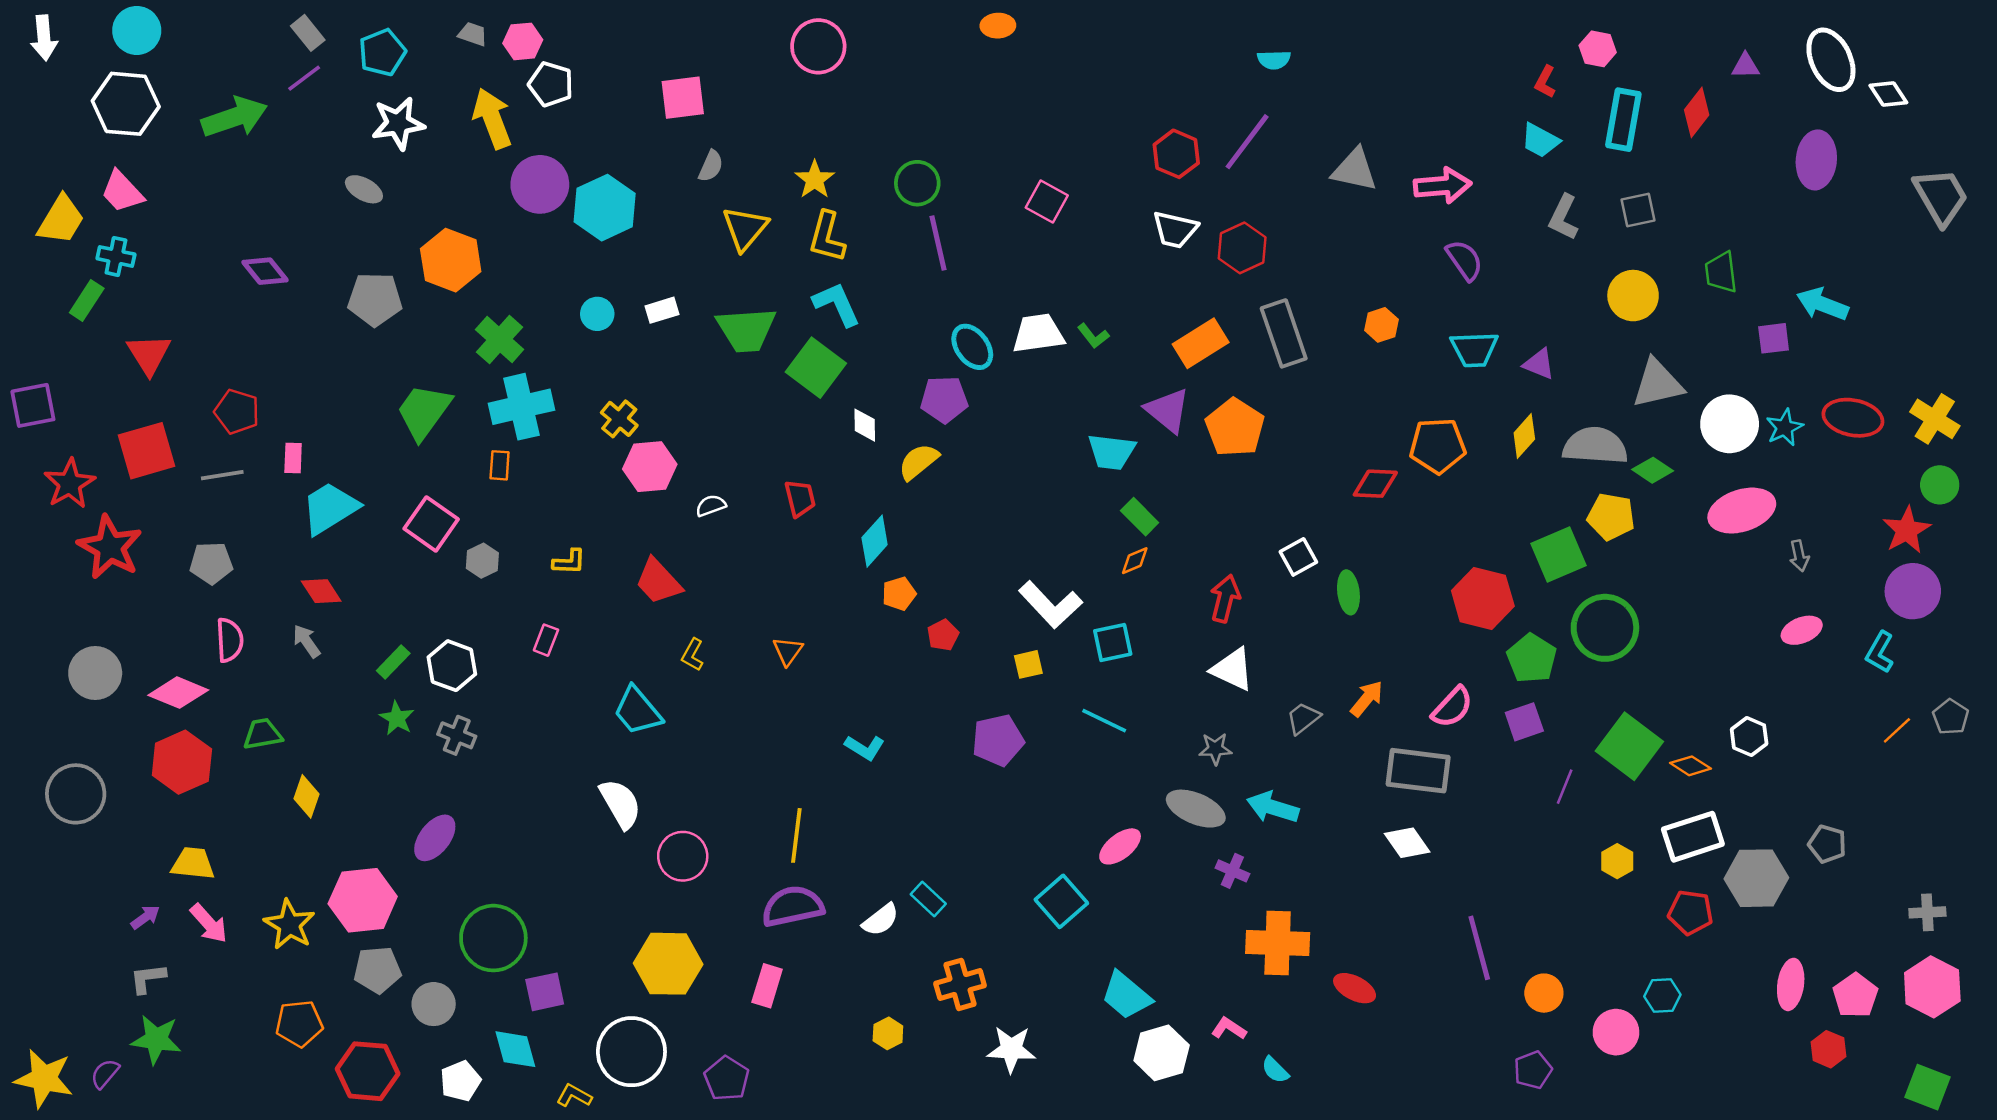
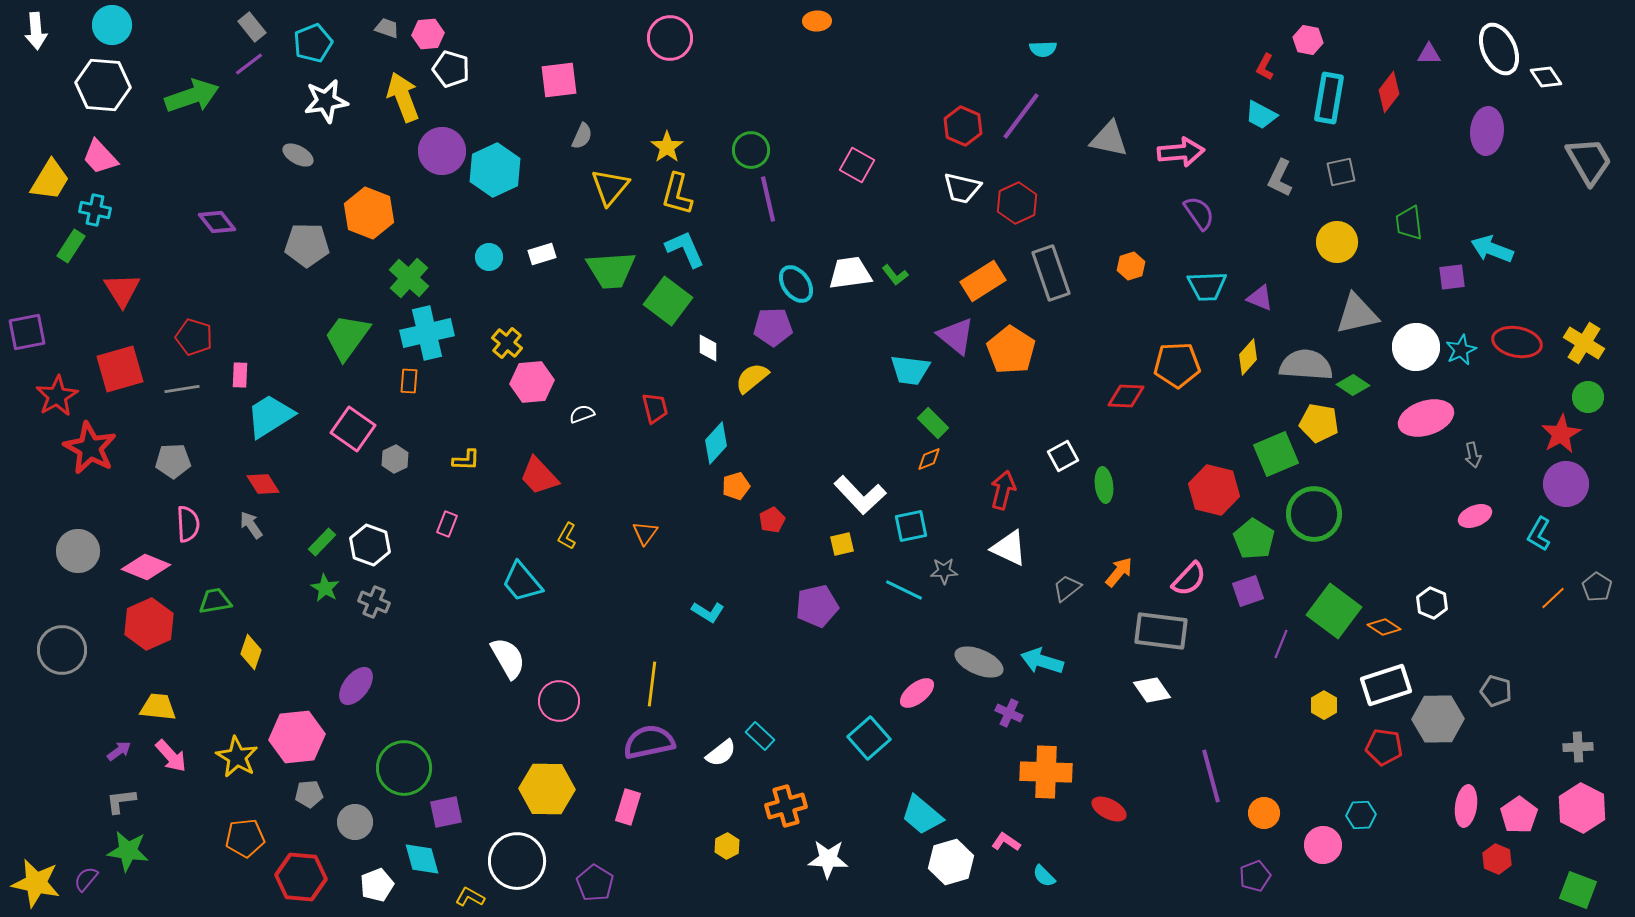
gray star: (1215, 749) -> (944, 571), moved
gray pentagon: (377, 970) -> (309, 794), size x0.7

